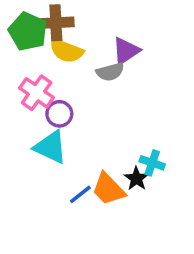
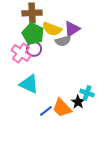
green pentagon: (28, 32) -> (33, 34), moved
yellow semicircle: (66, 51) -> (52, 29), moved
purple circle: (59, 114) -> (34, 49), moved

